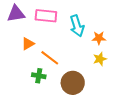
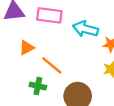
cyan arrow: (77, 26) -> (85, 29), turned 120

